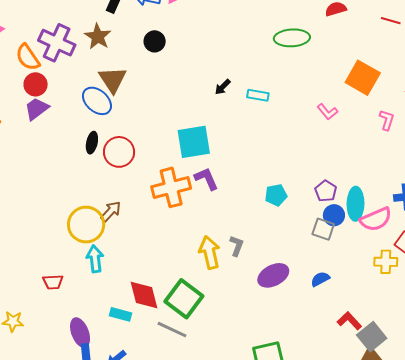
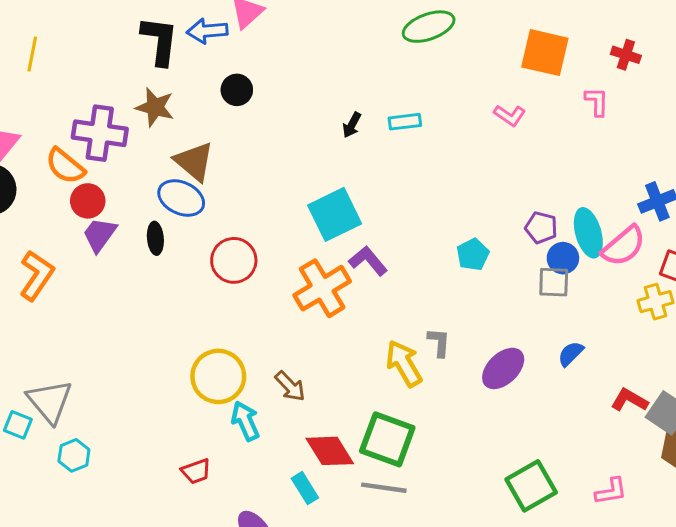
black ellipse: (92, 143) -> (155, 238), moved
brown arrow: (111, 211) -> (290, 386), moved, turned 110
cyan rectangle: (121, 314) -> (305, 488), turned 60

